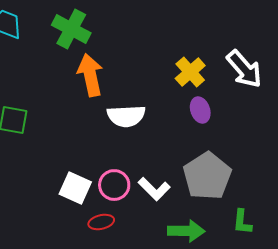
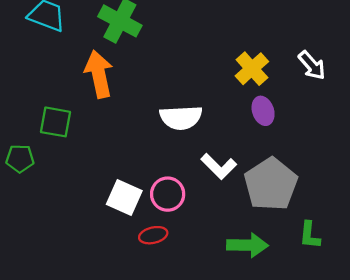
white arrow: (244, 69) -> (312, 65), size x0.7
orange arrow: (90, 75) -> (99, 74), moved
white L-shape: (154, 189) -> (219, 166), moved

